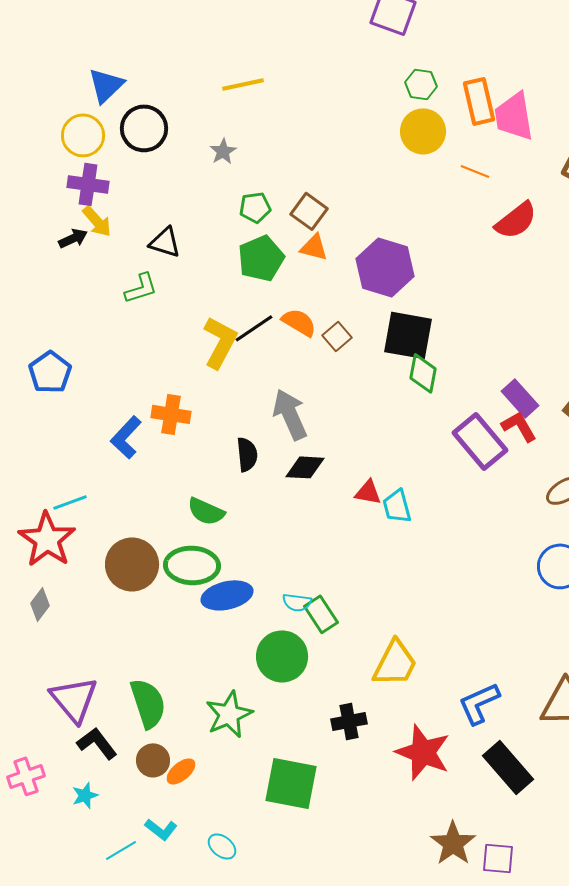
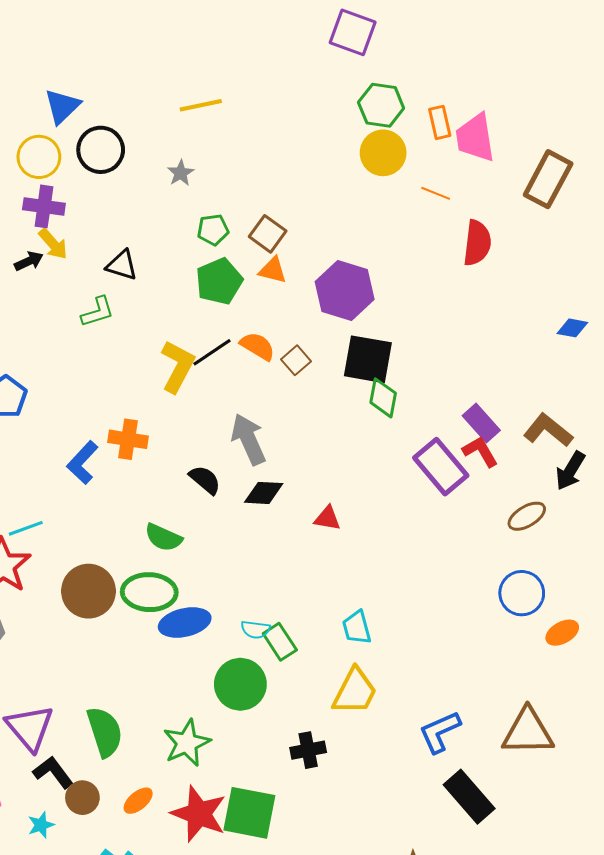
green hexagon: (421, 84) -> (381, 105), size x1.4
orange rectangle: (479, 101) -> (440, 122), size x0.7
red semicircle: (516, 220) -> (477, 243), turned -45
black semicircle: (247, 454) -> (205, 480), turned -44
cyan trapezoid: (397, 506) -> (357, 628), moved
red star: (423, 752) -> (199, 814), moved
brown circle: (153, 760) -> (82, 798), moved

